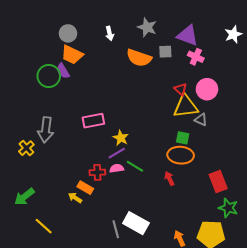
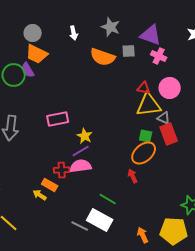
red triangle: (181, 89) -> (144, 88), turned -32
orange ellipse: (181, 155) -> (144, 153), turned -45
green line: (135, 166) -> (108, 199), moved
pink semicircle: (117, 168) -> (81, 166), size x1.5
red rectangle: (218, 182) -> (169, 134), moved
gray line: (116, 229) -> (80, 226), turned -48

